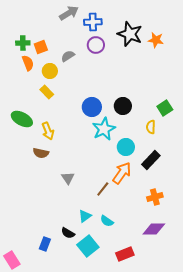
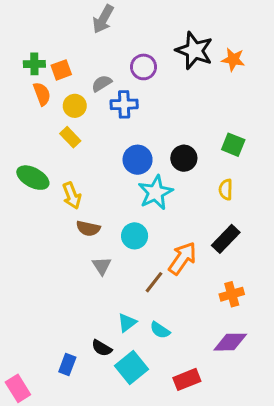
gray arrow: (69, 13) -> (103, 19), turned 150
blue cross: (93, 22) -> (124, 104), moved
green square: (165, 108) -> (233, 145), moved, turned -35
cyan circle: (126, 147) -> (135, 236), moved
brown semicircle: (41, 153) -> (88, 228), moved

